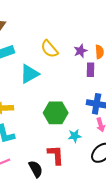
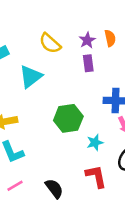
purple rectangle: (90, 70) -> (88, 63), moved
red L-shape: (56, 155) -> (96, 176), moved

